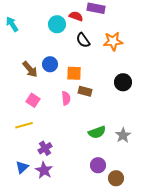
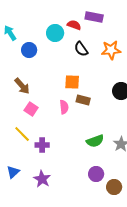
blue circle: (50, 64) -> (29, 50), moved
brown arrow: (30, 69) -> (22, 86), moved
yellow line: (24, 125) -> (22, 134), turned 60
purple cross: (45, 148) -> (42, 145), moved, turned 32
blue triangle: (22, 167) -> (13, 172), moved

